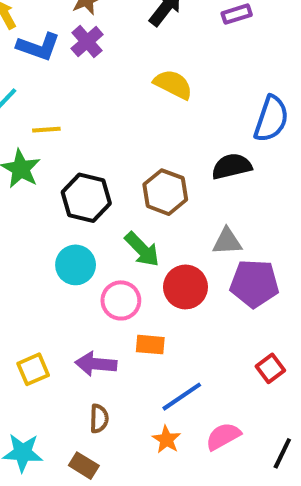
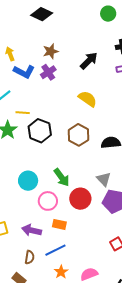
brown hexagon: (165, 192) -> (78, 135), moved
black hexagon: (86, 198) -> (40, 131), moved
gray triangle: (227, 241) -> (104, 179), turned 42
blue line: (182, 397) -> (55, 250), moved

